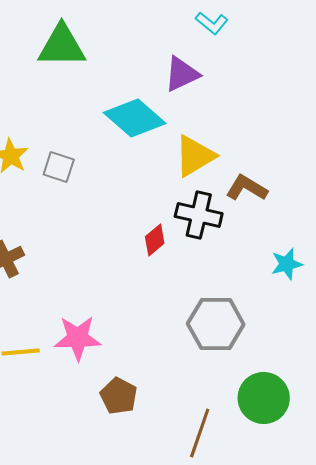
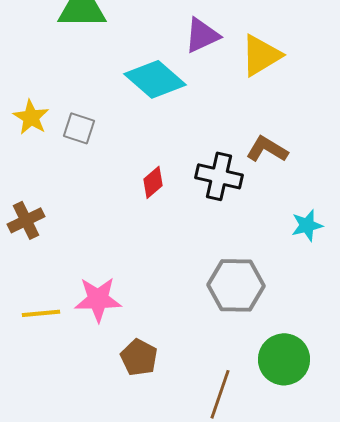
yellow triangle: (195, 156) -> (261, 55), moved
red diamond: (155, 240) -> (153, 182), moved

